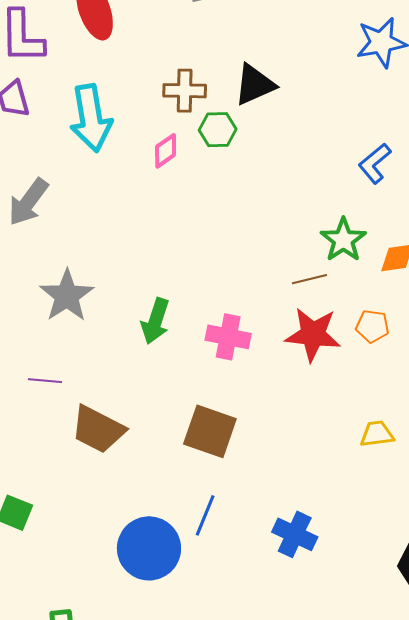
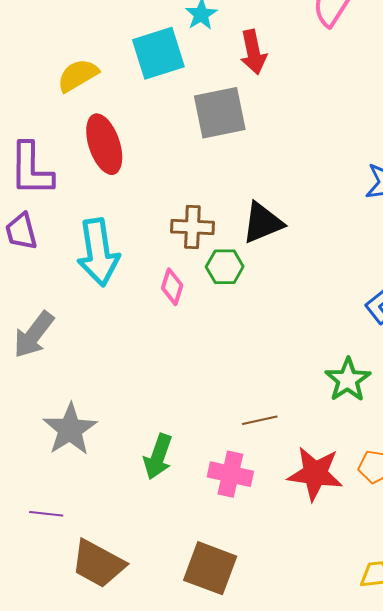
pink diamond: (166, 151) -> (172, 287), turned -39
brown line: (310, 279) -> (260, 420), moved

